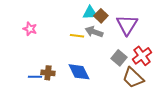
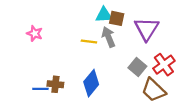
brown square: (101, 16) -> (117, 18), turned -32
gray arrow: (94, 32) -> (109, 37), turned 48
blue diamond: (79, 72) -> (91, 83), turned 65

